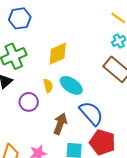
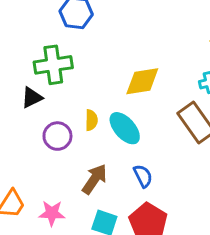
yellow diamond: (58, 54) -> (142, 81), moved
blue semicircle: (91, 113) -> (143, 176), size x0.6

